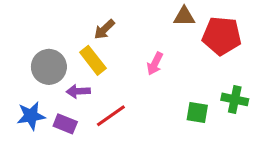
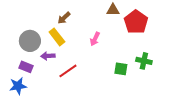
red pentagon: (222, 36) -> (136, 22), turned 30
blue star: (31, 116) -> (18, 86), moved
purple rectangle: (65, 124) -> (26, 67), moved

